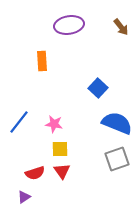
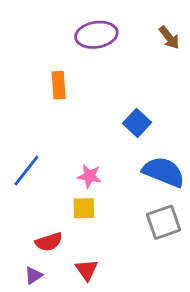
pink star: (54, 124) -> (89, 176), moved
red triangle: (62, 171) -> (87, 270), moved

